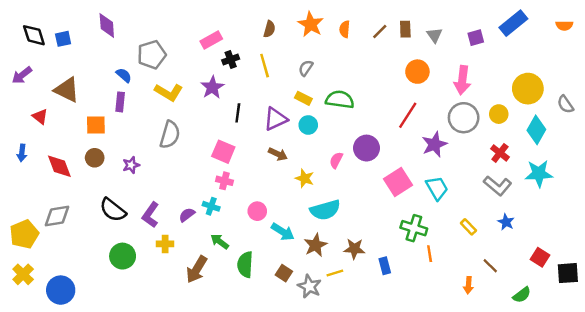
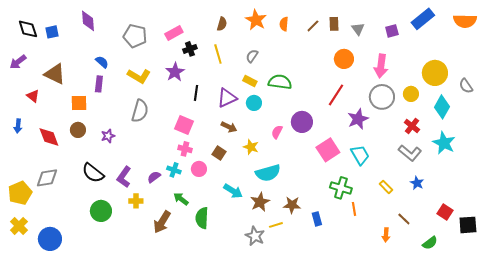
orange semicircle: (564, 25) -> (465, 21), size x1.6
gray pentagon: (152, 55) -> (135, 36), moved, turned 30
cyan star: (539, 174) -> (444, 143), turned 30
pink circle: (257, 211) -> (199, 169), moved
brown square: (284, 273) -> (219, 153), moved

